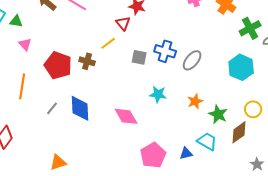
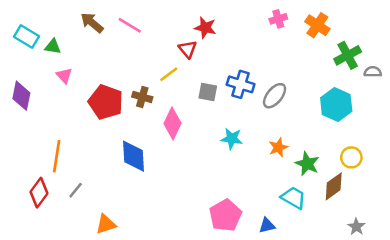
orange line: (22, 86) -> (57, 156), moved
gray line: (52, 108) -> (76, 190), moved
pink diamond: (126, 116) -> (173, 123), moved, turned 55
blue triangle: (186, 153) -> (267, 225), moved

